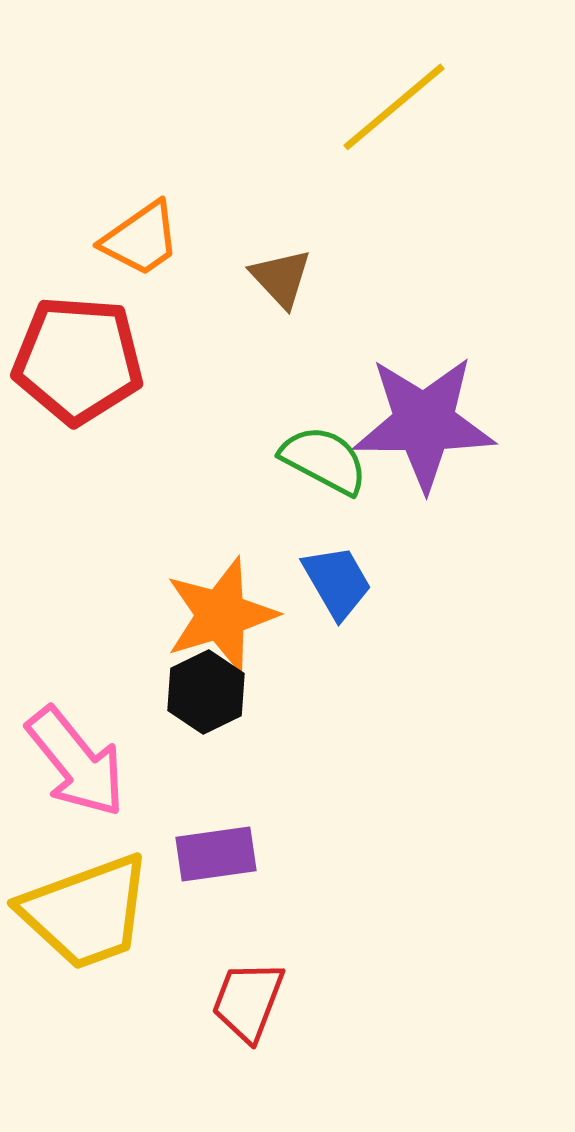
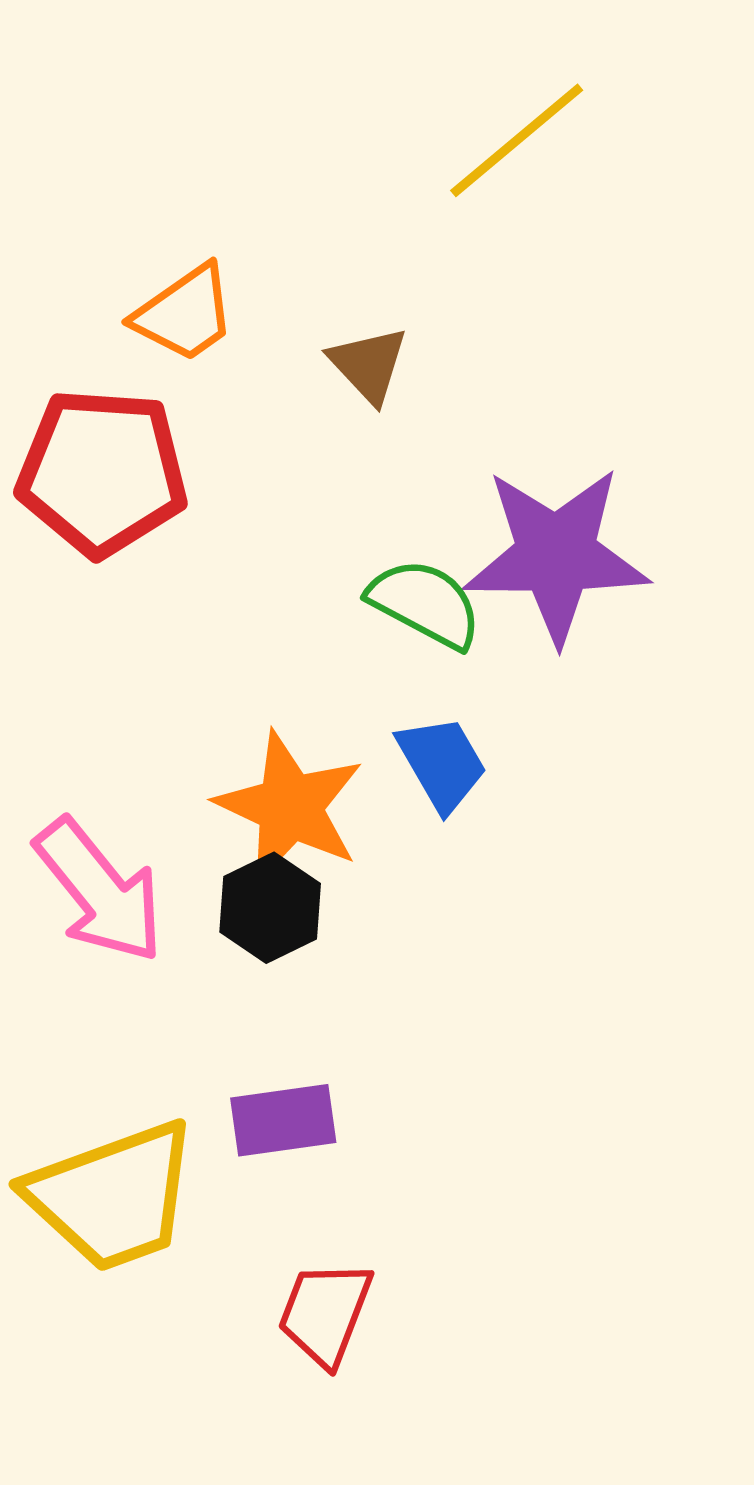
orange star: (221, 615) -> (290, 807), turned -30
pink arrow: (76, 762) -> (100, 891), moved

